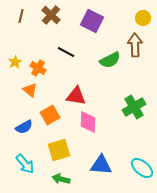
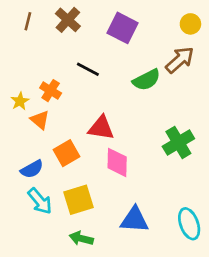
brown arrow: (135, 45) -> (180, 60), turned 50
yellow star: (15, 62) -> (20, 101), moved
cyan arrow: (25, 164) -> (40, 201), moved
cyan ellipse: (142, 168) -> (189, 224), turned 30

